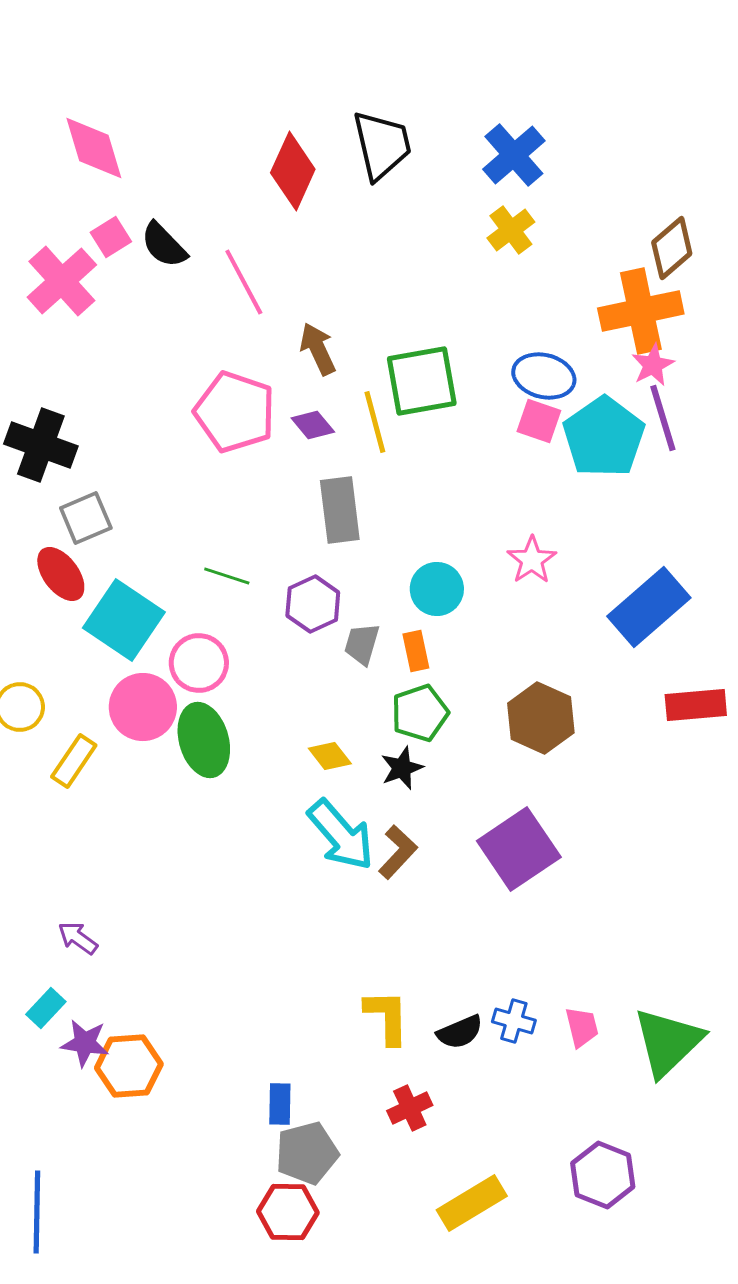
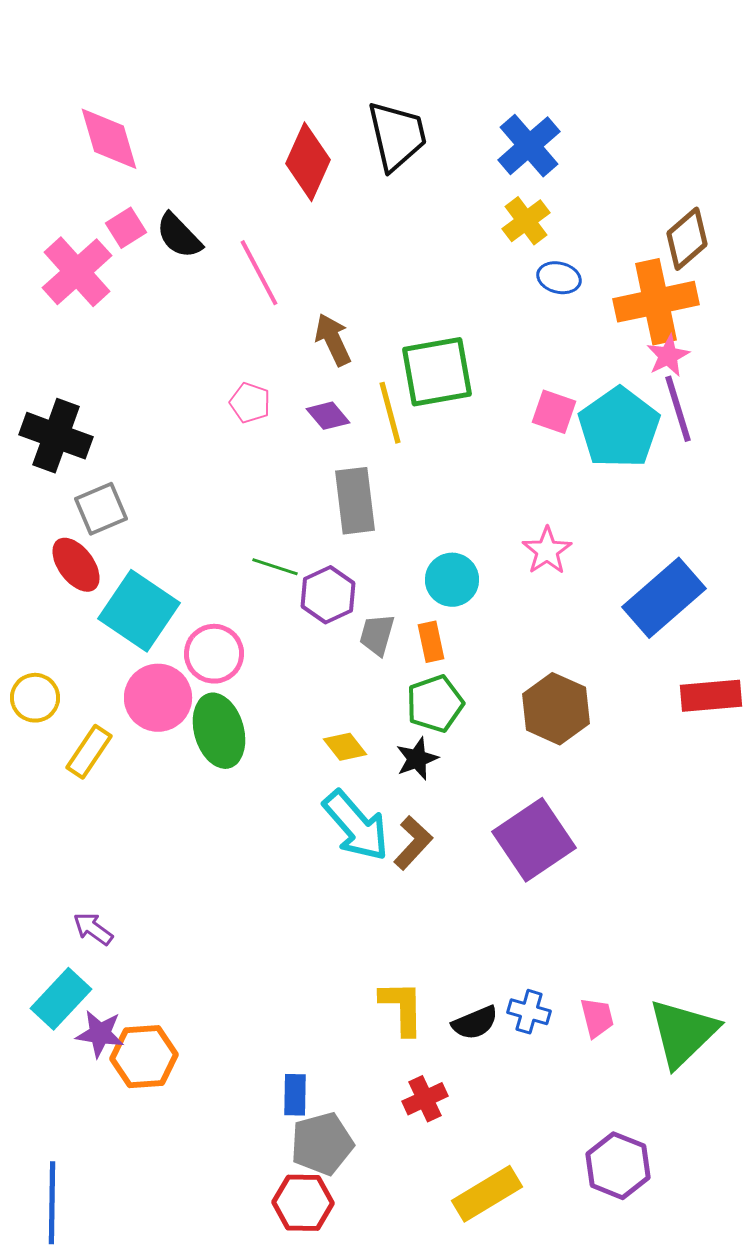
blue ellipse: (544, 376) -> (559, 278), moved, size x0.7
pink pentagon: (235, 412) -> (250, 403), size x0.5
green line: (227, 576) -> (275, 567), moved
cyan rectangle: (46, 1008) -> (61, 999), size x1.5

